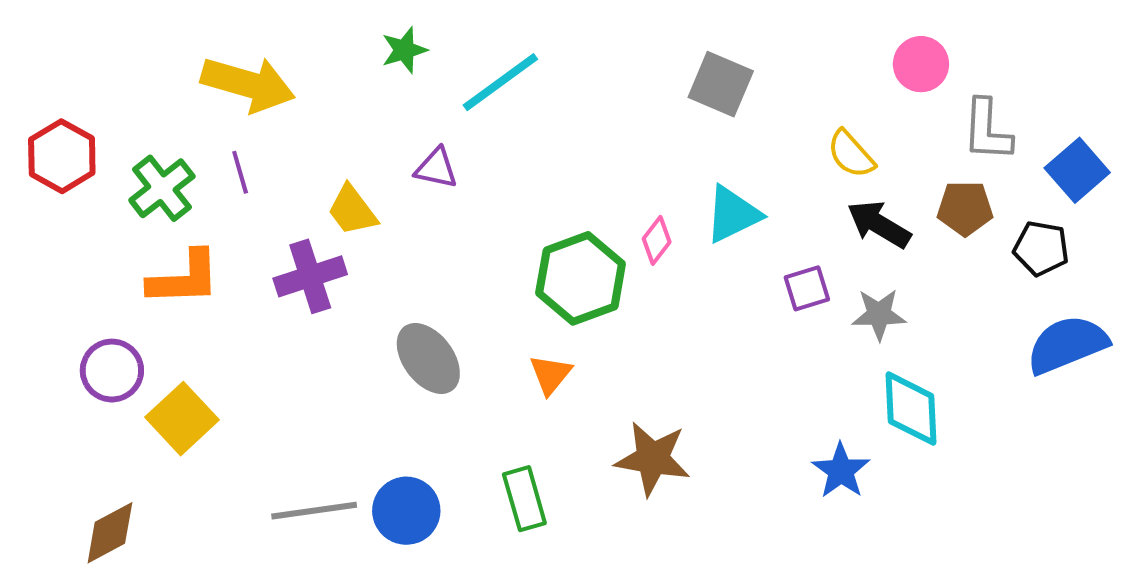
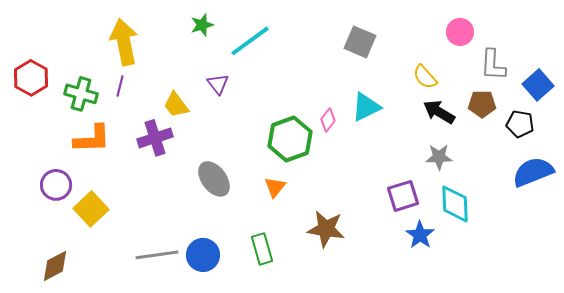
yellow arrow: (248, 84) -> (124, 42), turned -117
purple triangle: (436, 168) -> (218, 84), turned 40
purple line: (240, 172) -> (120, 86), turned 30
green cross: (162, 188) -> (81, 94), turned -36
purple square: (807, 288) -> (403, 196), moved, size x1.4

